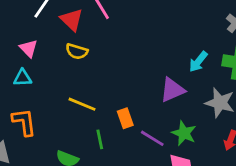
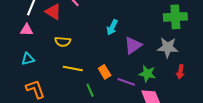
pink triangle: (29, 48) -> (27, 30), moved, turned -32
yellow semicircle: (77, 51) -> (63, 42), moved
cyan arrow: (198, 62) -> (112, 27), moved

